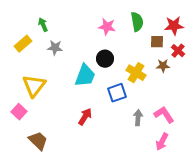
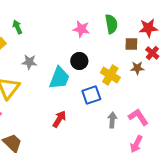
gray star: (55, 48) -> (29, 62), moved

